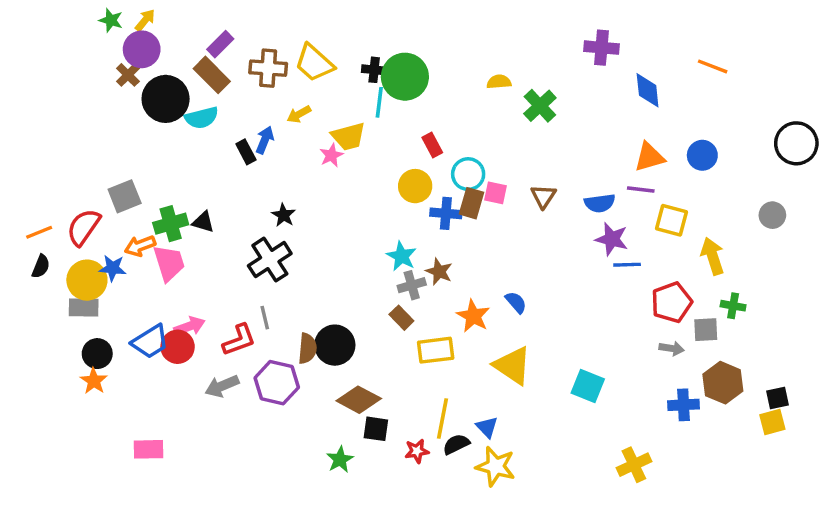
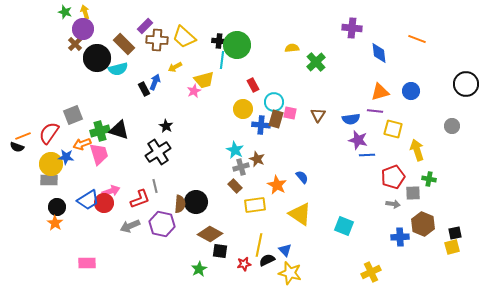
yellow arrow: (145, 20) -> (85, 12), turned -56
purple rectangle: (220, 44) -> (145, 26), moved
black triangle: (203, 222) -> (119, 130), size x1.5
black semicircle: (41, 266) -> (17, 147), moved, turned 88

